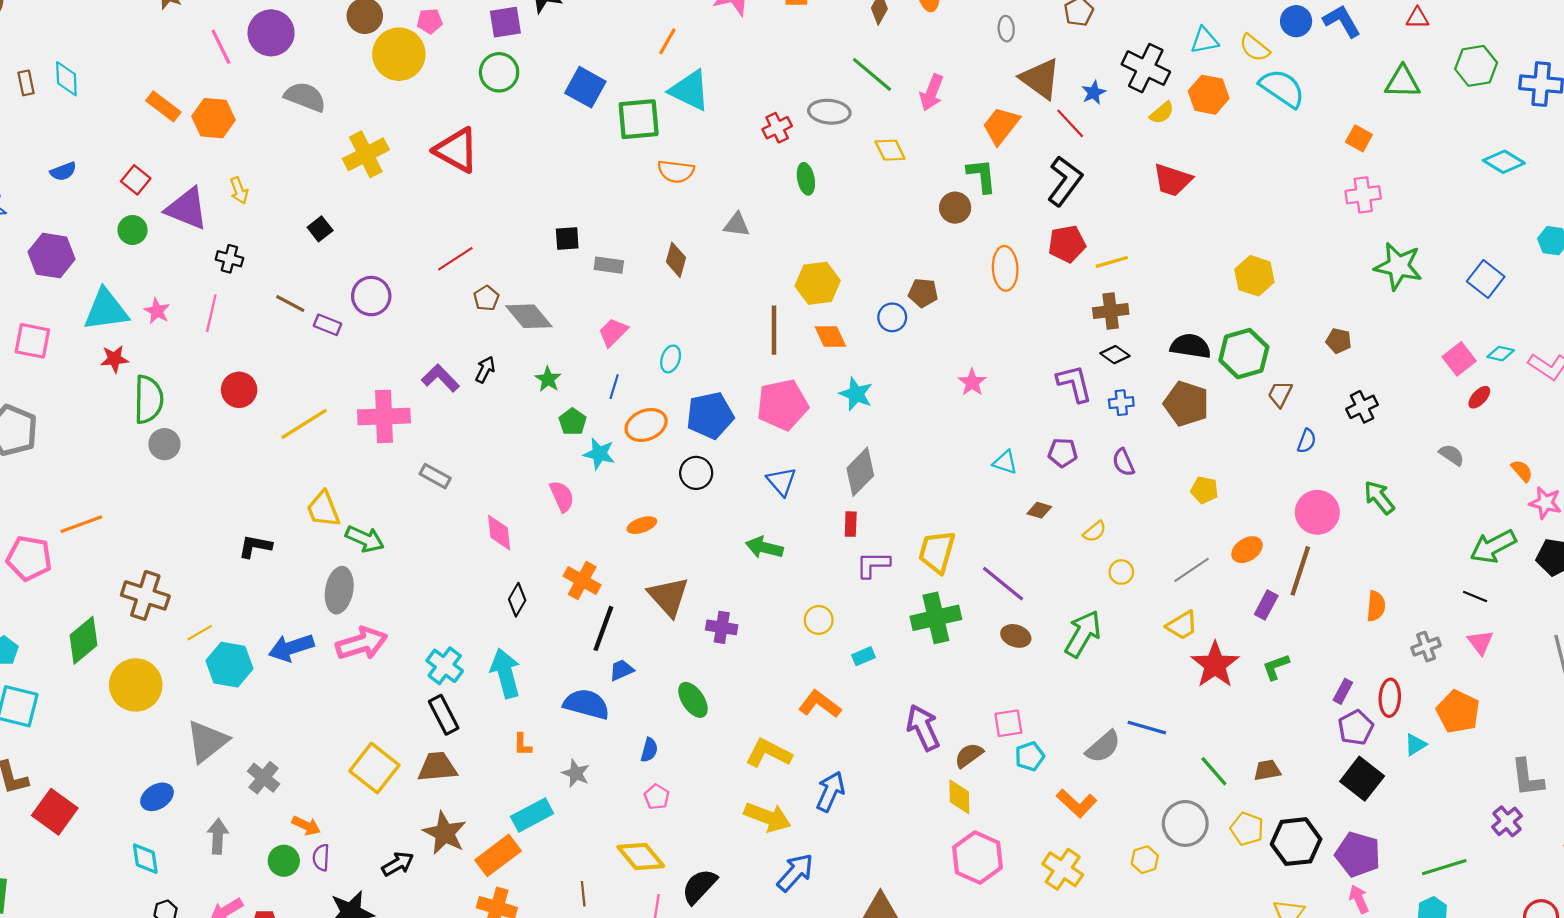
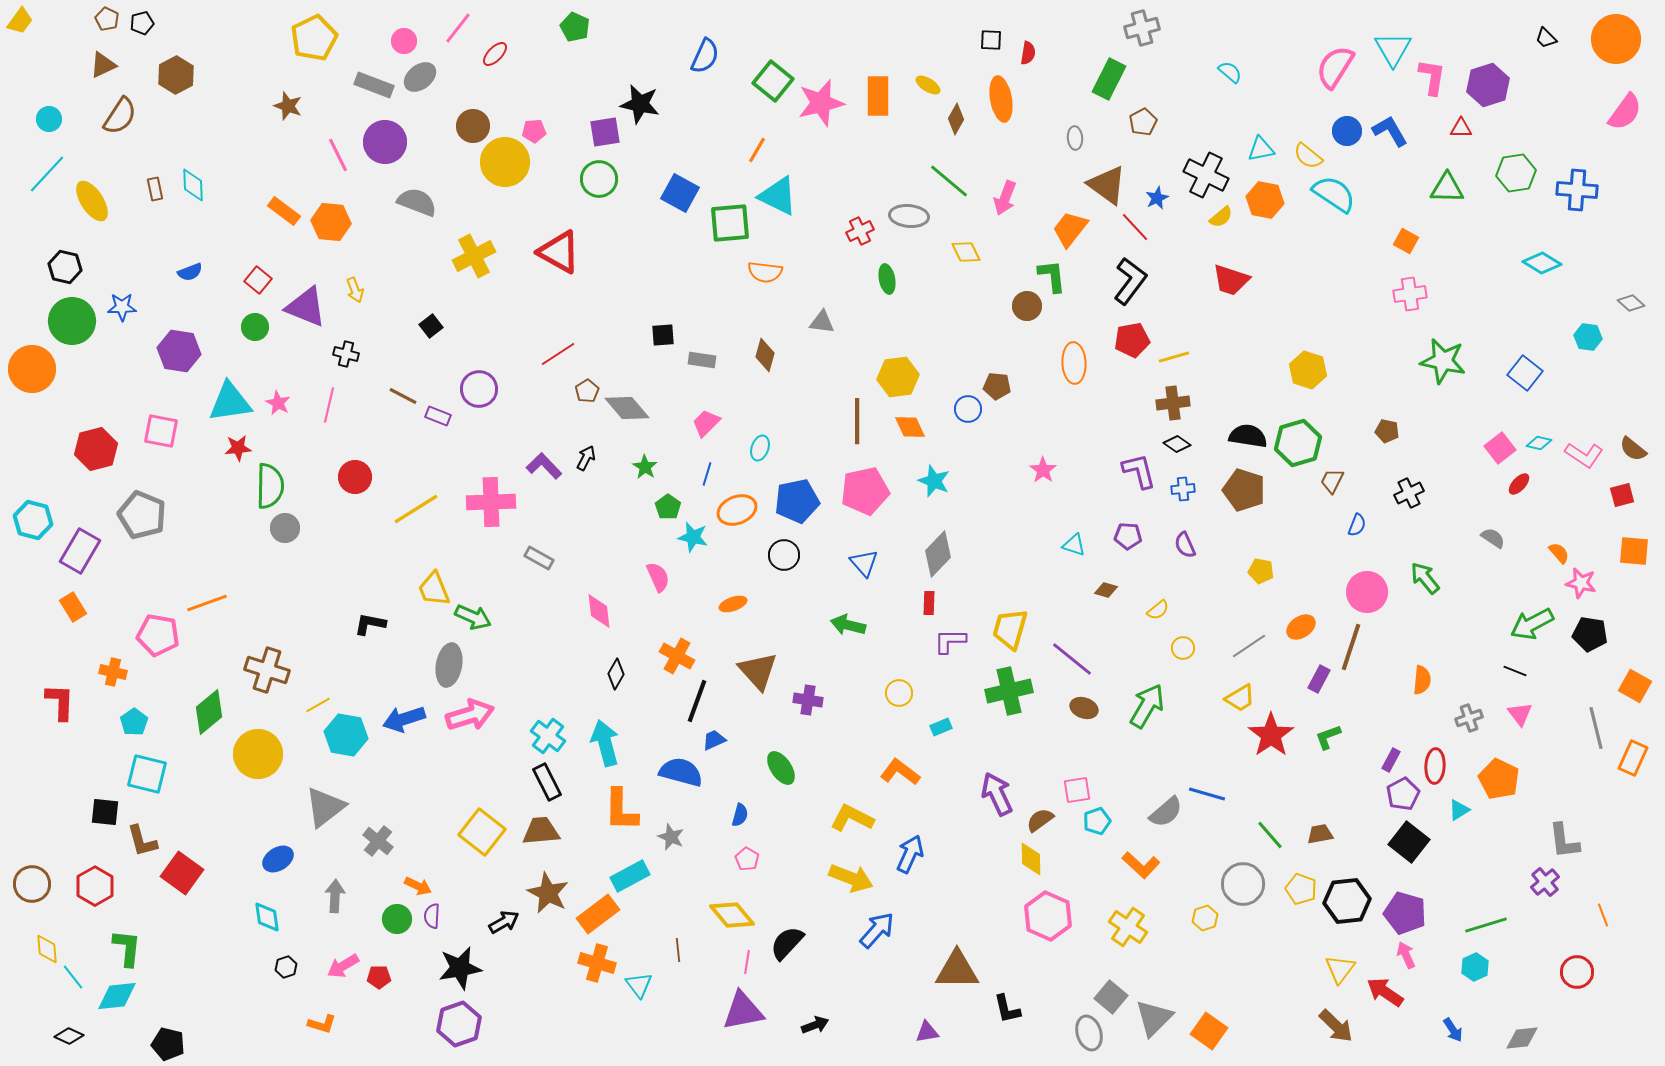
orange L-shape: (522, 745) -> (621, 810), size x2.0

